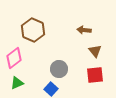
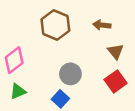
brown hexagon: (33, 30) -> (55, 25), moved
red square: (95, 75) -> (116, 81), turned -30

